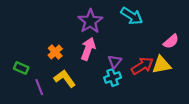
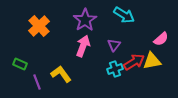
orange cross: (55, 52) -> (39, 26), moved, size x1.5
purple triangle: (115, 62) -> (114, 45), moved
cyan cross: (113, 78) -> (115, 69), moved

